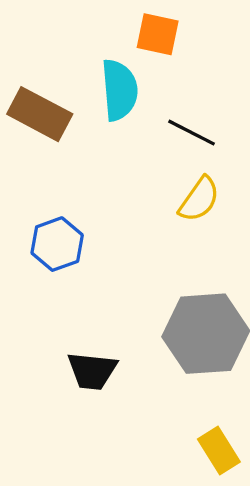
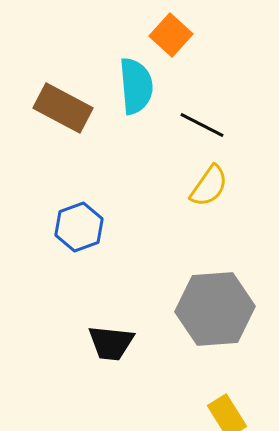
orange square: (158, 34) -> (171, 35), turned 30

